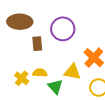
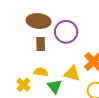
brown ellipse: (20, 22) -> (39, 21), moved
yellow cross: (22, 78) -> (23, 85), moved

